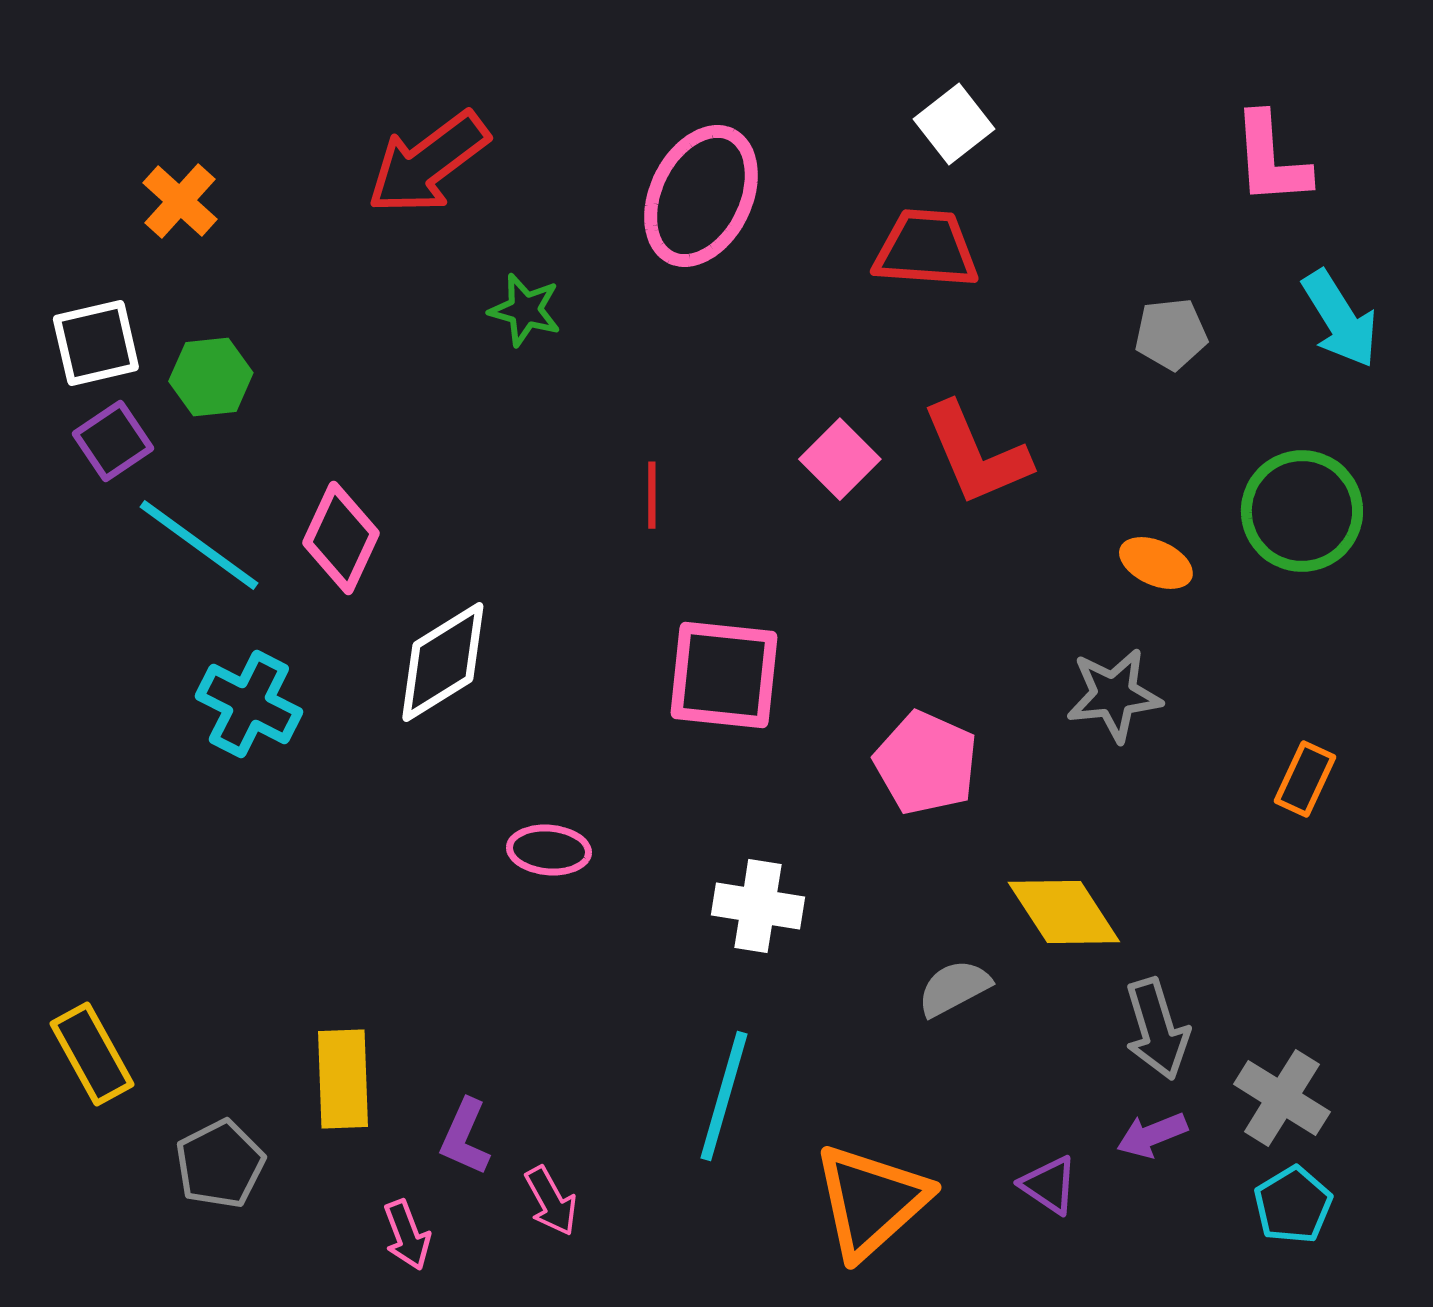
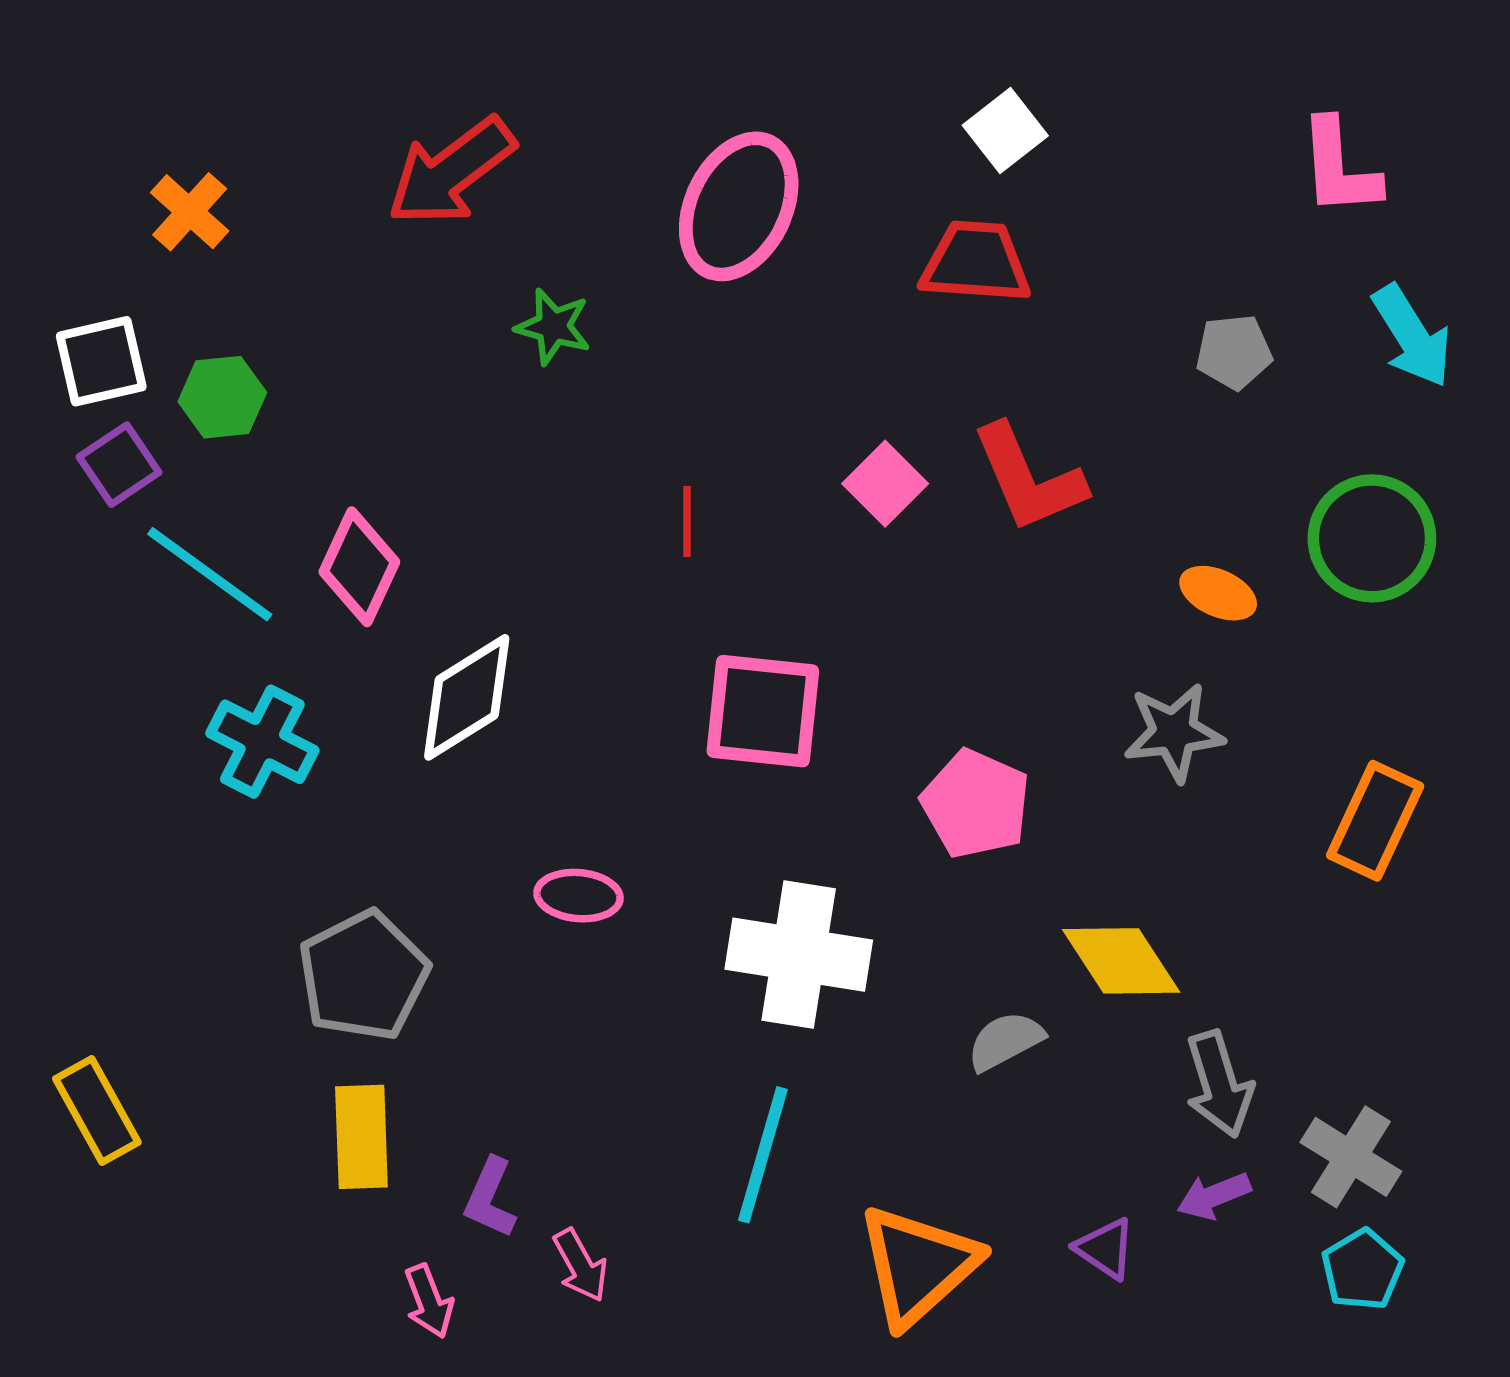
orange rectangle: (1305, 779) -> (1375, 821), size x1.5
white cross: (758, 906) -> (799, 955), size x1.5
gray pentagon: (220, 1164) -> (364, 976), moved, size x1.4

